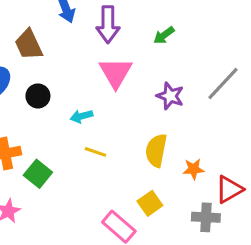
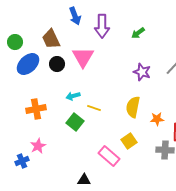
pink triangle: (116, 73) -> (83, 57), moved
black circle: (38, 96) -> (57, 64), moved
cyan arrow: (81, 116) -> (73, 96), moved
green square: (38, 174) -> (75, 122), moved

